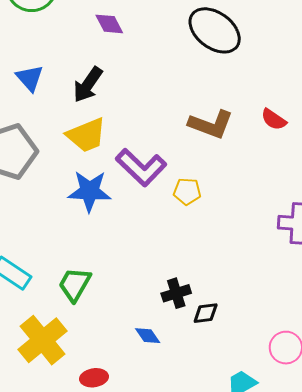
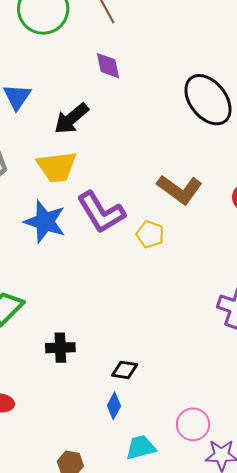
yellow pentagon: (187, 191) -> (150, 234), moved
black cross: (176, 293) -> (60, 348), moved
blue diamond: (148, 336) -> (114, 406), moved, turned 48

